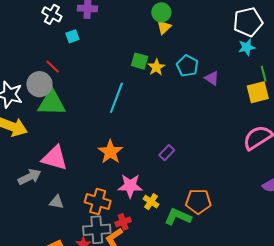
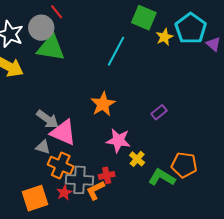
green square: (140, 61) -> (144, 18), size x1.4
cyan pentagon: (187, 66) -> (191, 28), size x1.4
yellow star: (156, 67) -> (164, 37), moved
pink triangle: (55, 158) -> (63, 132), moved
gray arrow: (30, 177) -> (48, 119), moved, turned 55
orange cross: (98, 201) -> (61, 165), moved

